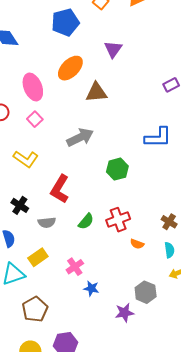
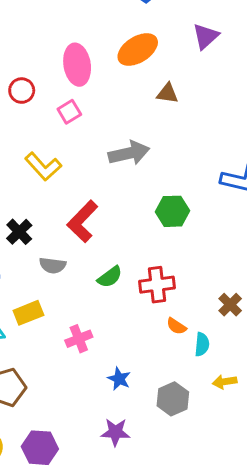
brown triangle: (96, 92) -> (167, 93), size x0.7
cyan semicircle: (169, 250) -> (202, 344), moved
blue star: (91, 288) -> (119, 379), moved
purple star: (124, 313) -> (115, 432), moved

